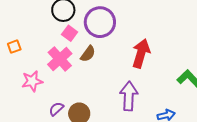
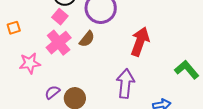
pink square: (70, 33) -> (60, 17), moved

